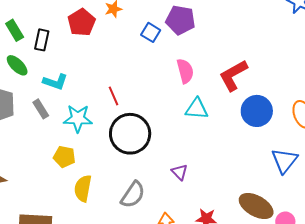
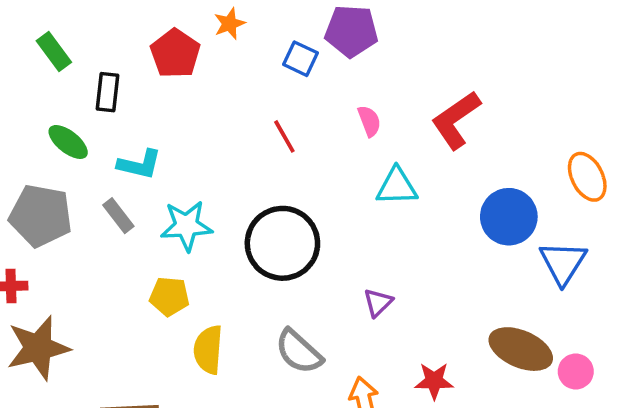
green rectangle: (15, 30) -> (54, 51), moved
pink semicircle: (185, 71) -> (369, 121), size x0.7
red line: (114, 96) -> (284, 136), moved
blue circle: (257, 111) -> (509, 217), moved
purple triangle: (180, 172) -> (378, 303), turned 36
gray semicircle: (133, 195) -> (299, 352), turned 104

